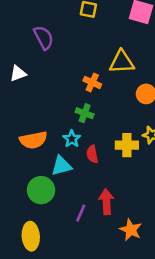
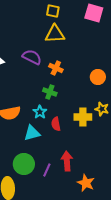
purple semicircle: (44, 38) -> (32, 57), moved, turned -36
yellow triangle: (122, 62) -> (55, 34), moved
green circle: (41, 190) -> (24, 164), moved

